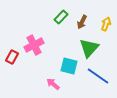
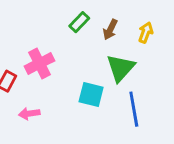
blue line: (98, 76) -> (134, 109), turned 45
pink arrow: (53, 84) -> (29, 114), moved, turned -48

